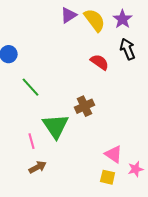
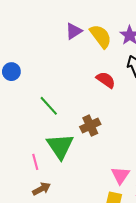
green line: (31, 87) -> (49, 106), moved
pink triangle: (114, 154) -> (120, 175), turned 30

